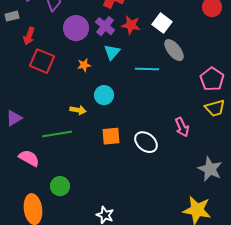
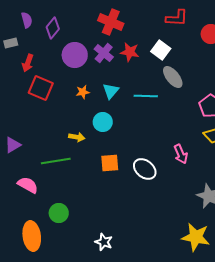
cyan triangle: (112, 52) -> (111, 91), moved

